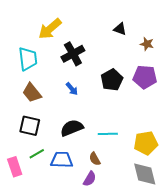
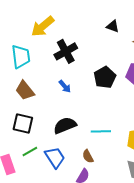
blue trapezoid: (62, 160) -> (55, 157), turned 55

